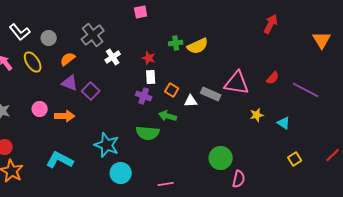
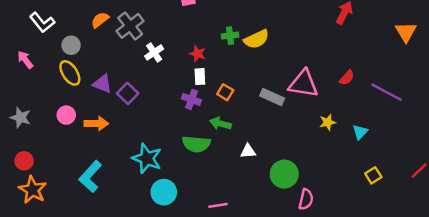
gray circle: (49, 38) -> (71, 45), moved
orange semicircle: (68, 59) -> (100, 20), moved
yellow ellipse: (33, 62) -> (70, 73), moved
white triangle: (191, 101) -> (248, 151), moved
cyan triangle: (284, 123) -> (360, 132), turned 40
cyan L-shape: (60, 160) -> (90, 176), turned -76

